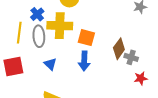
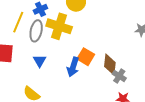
orange square: (86, 38) -> (86, 57), moved
brown diamond: (119, 49) -> (110, 64), turned -45

